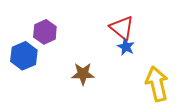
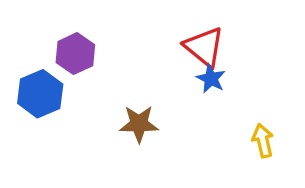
yellow arrow: (157, 84) -> (263, 141), size x0.6

